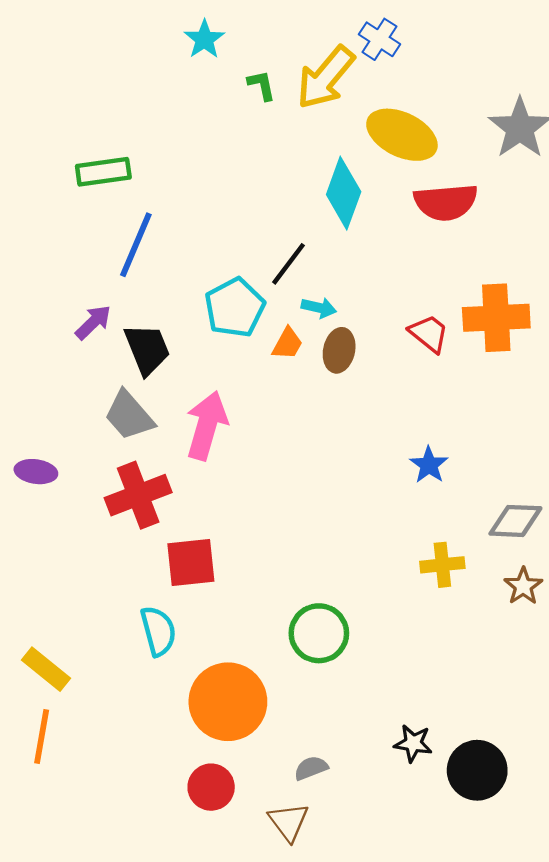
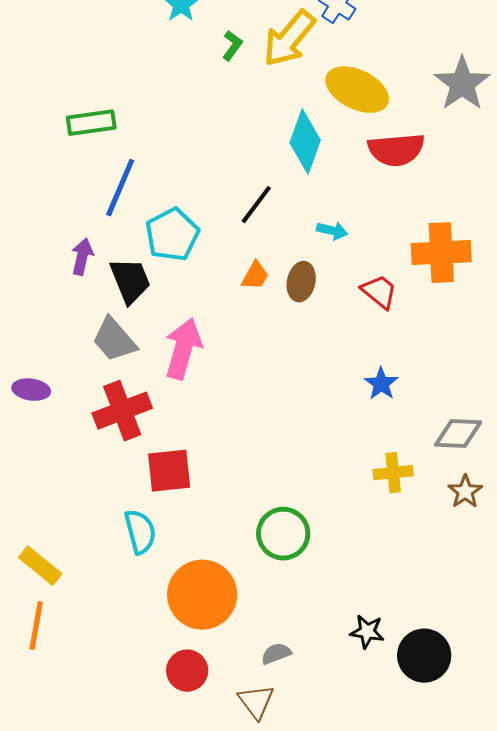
green L-shape: (262, 85) -> (232, 46), turned 48
cyan pentagon: (235, 308) -> (172, 235), moved
cyan arrow: (319, 308) -> (332, 231), moved
purple arrow: (93, 322) -> (82, 257), turned -33
red trapezoid: (429, 333) -> (379, 292), moved

